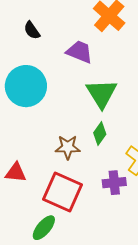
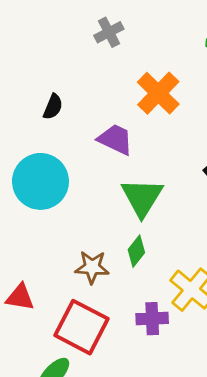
black semicircle: (32, 30) -> (53, 107), turned -126

